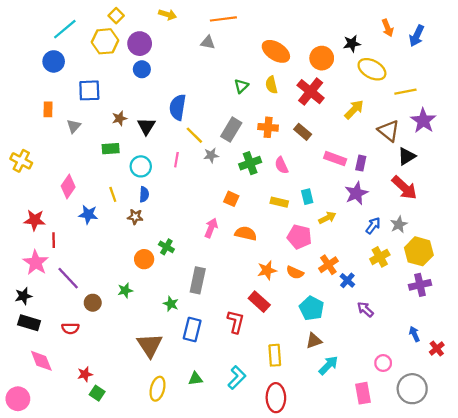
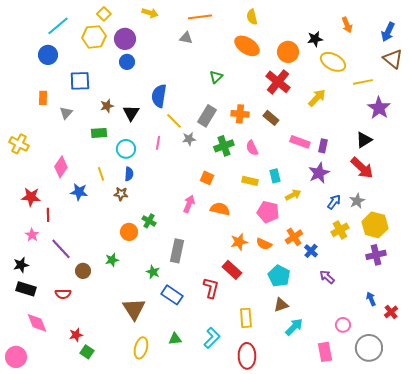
blue arrow: (417, 36) -> (388, 32), moved
yellow semicircle: (271, 85) -> (252, 17), moved
brown triangle: (389, 131) -> (393, 59), moved
pink star: (36, 262) -> (32, 235), size x0.6
blue rectangle: (192, 330) -> (172, 295), turned -70

